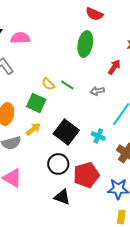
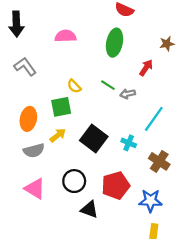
pink semicircle: (20, 38) -> (65, 36), moved
green line: (67, 85) -> (108, 85), moved
green square: (36, 103) -> (61, 107), turned -36
black circle: (58, 164) -> (74, 181), moved

